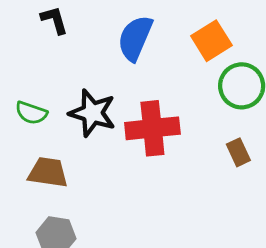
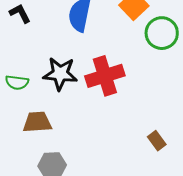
brown rectangle: (238, 152) -> (157, 141), moved

